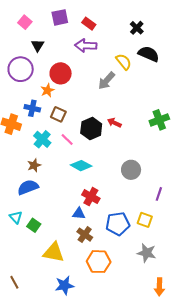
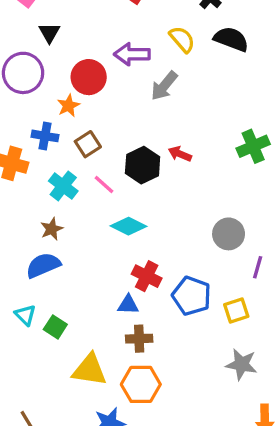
purple arrow: (86, 46) -> (132, 54), moved
yellow semicircle: (124, 62) -> (182, 39), moved
brown square: (58, 114) -> (88, 144), turned 35
gray circle: (131, 170) -> (229, 234), moved
yellow square: (145, 220) -> (236, 311), turned -35
blue pentagon: (118, 224) -> (192, 296), moved, turned 30
brown cross: (85, 235) -> (139, 339), turned -35
orange hexagon: (99, 262) -> (141, 384), moved

